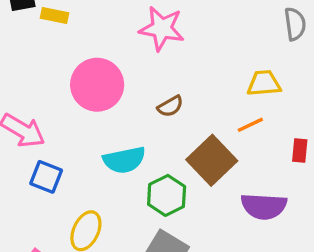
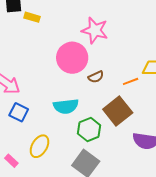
pink circle: (97, 85) -> (72, 58), moved
orange line: (250, 125) -> (131, 81), moved

